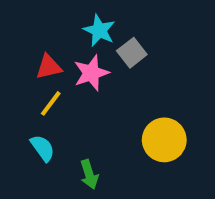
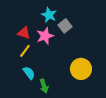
red triangle: (49, 67) -> (24, 33), turned 32
cyan semicircle: (43, 148) -> (29, 73), moved

